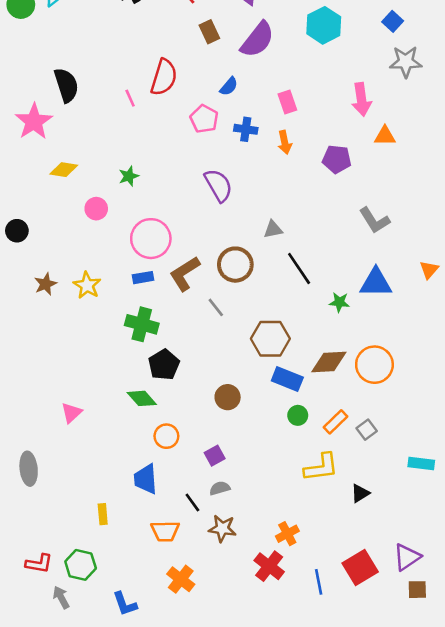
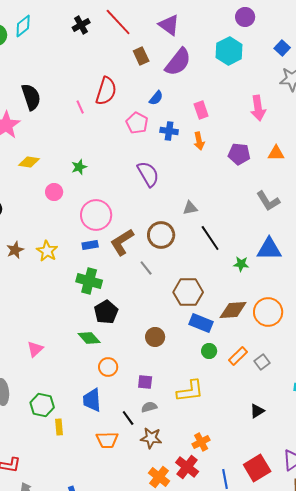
orange triangle: (385, 136) -> (276, 153), moved
purple square: (215, 456) -> (145, 382), turned 35
yellow L-shape: (321, 467) -> (190, 391), moved
green hexagon: (81, 565) -> (42, 405), moved
orange cross: (181, 579) -> (159, 477), moved

